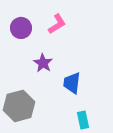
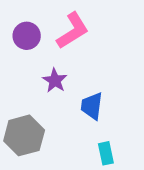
pink L-shape: (57, 24) -> (73, 31), size x1.4

